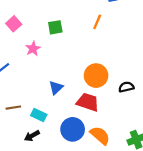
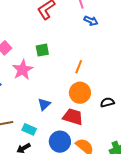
orange line: (97, 22) -> (79, 67), moved
pink star: (33, 49) -> (23, 70), size x1.5

